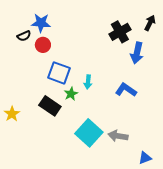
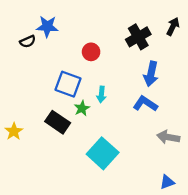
red circle: (43, 45) -> (91, 52), moved
blue arrow: (137, 53) -> (151, 74), moved
gray arrow: (118, 136) -> (168, 137), moved

